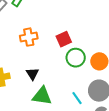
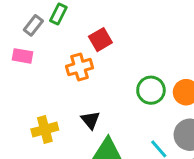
red square: (64, 39) -> (100, 40), moved

